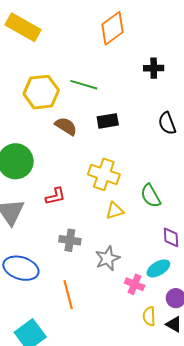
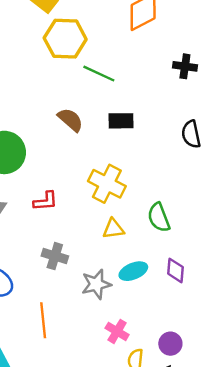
yellow hexagon: (41, 92) -> (65, 39), moved
cyan ellipse: (158, 268) -> (133, 271), moved
pink cross: (135, 284) -> (117, 331), moved

